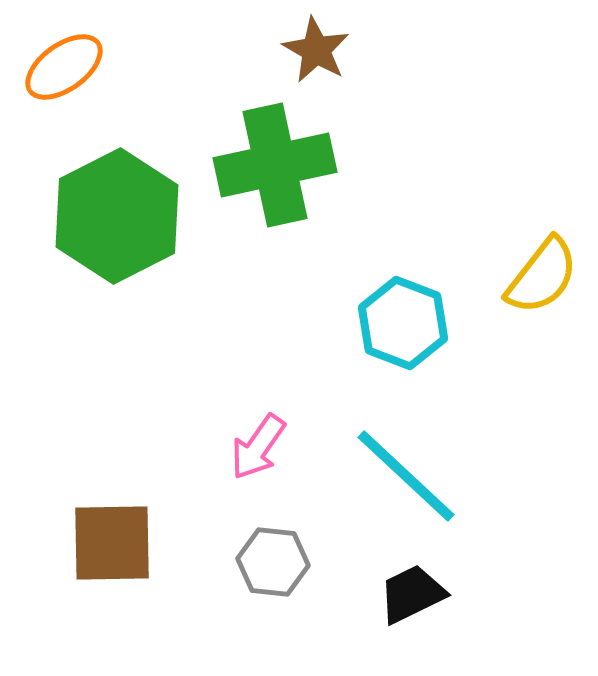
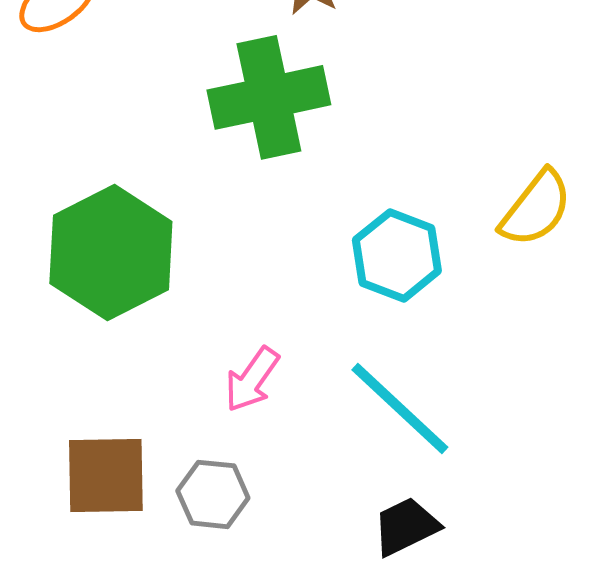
green hexagon: (117, 216) -> (111, 252), moved
gray hexagon: (273, 562) -> (213, 494), moved

